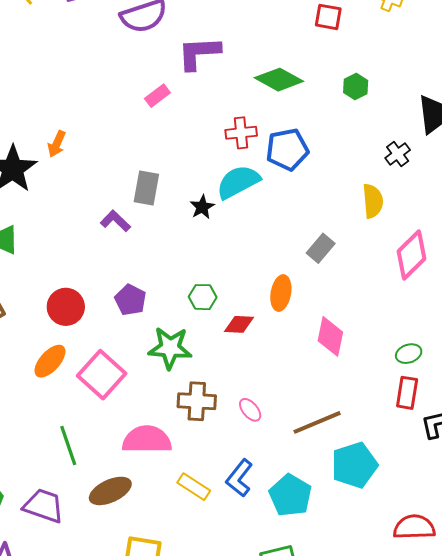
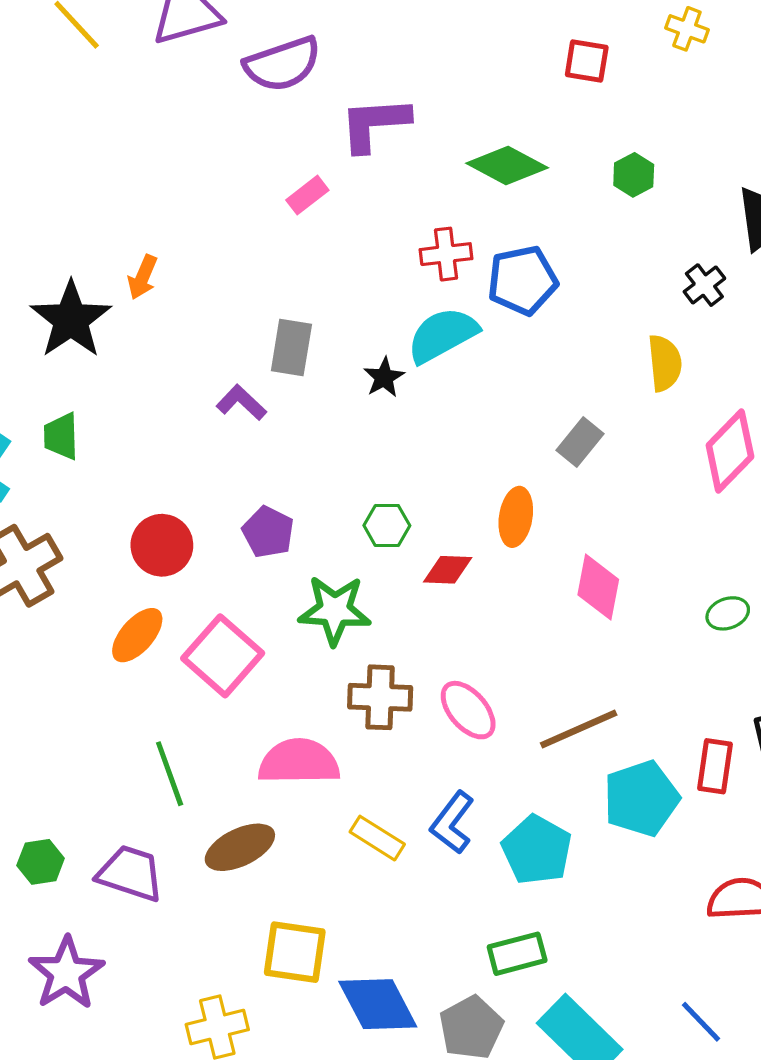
red rectangle: (407, 393) -> (715, 766), moved
pink ellipse: (250, 410) -> (468, 710), size x1.5

